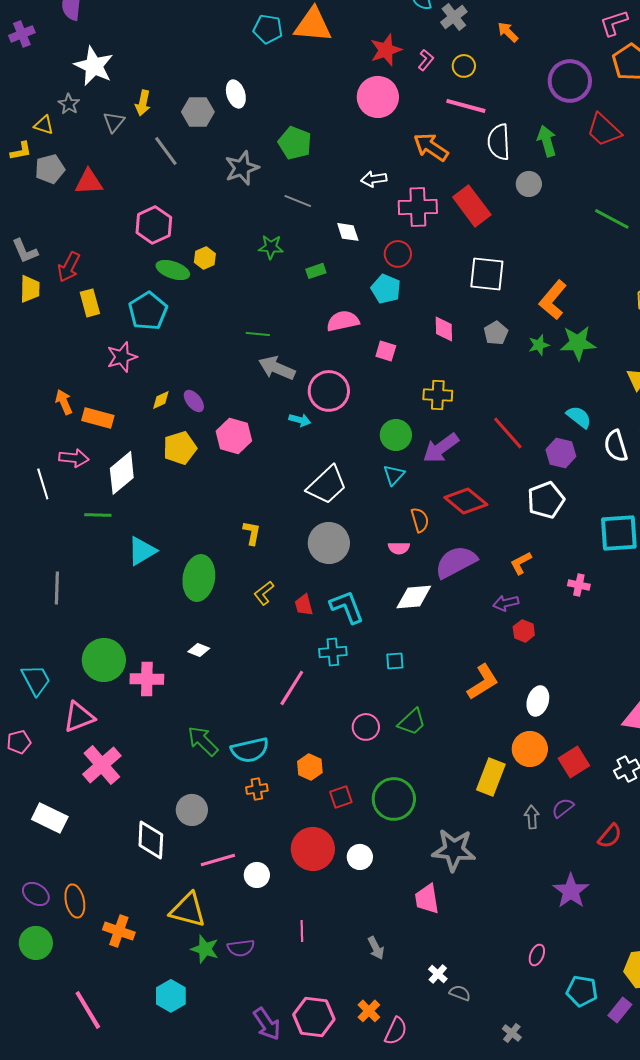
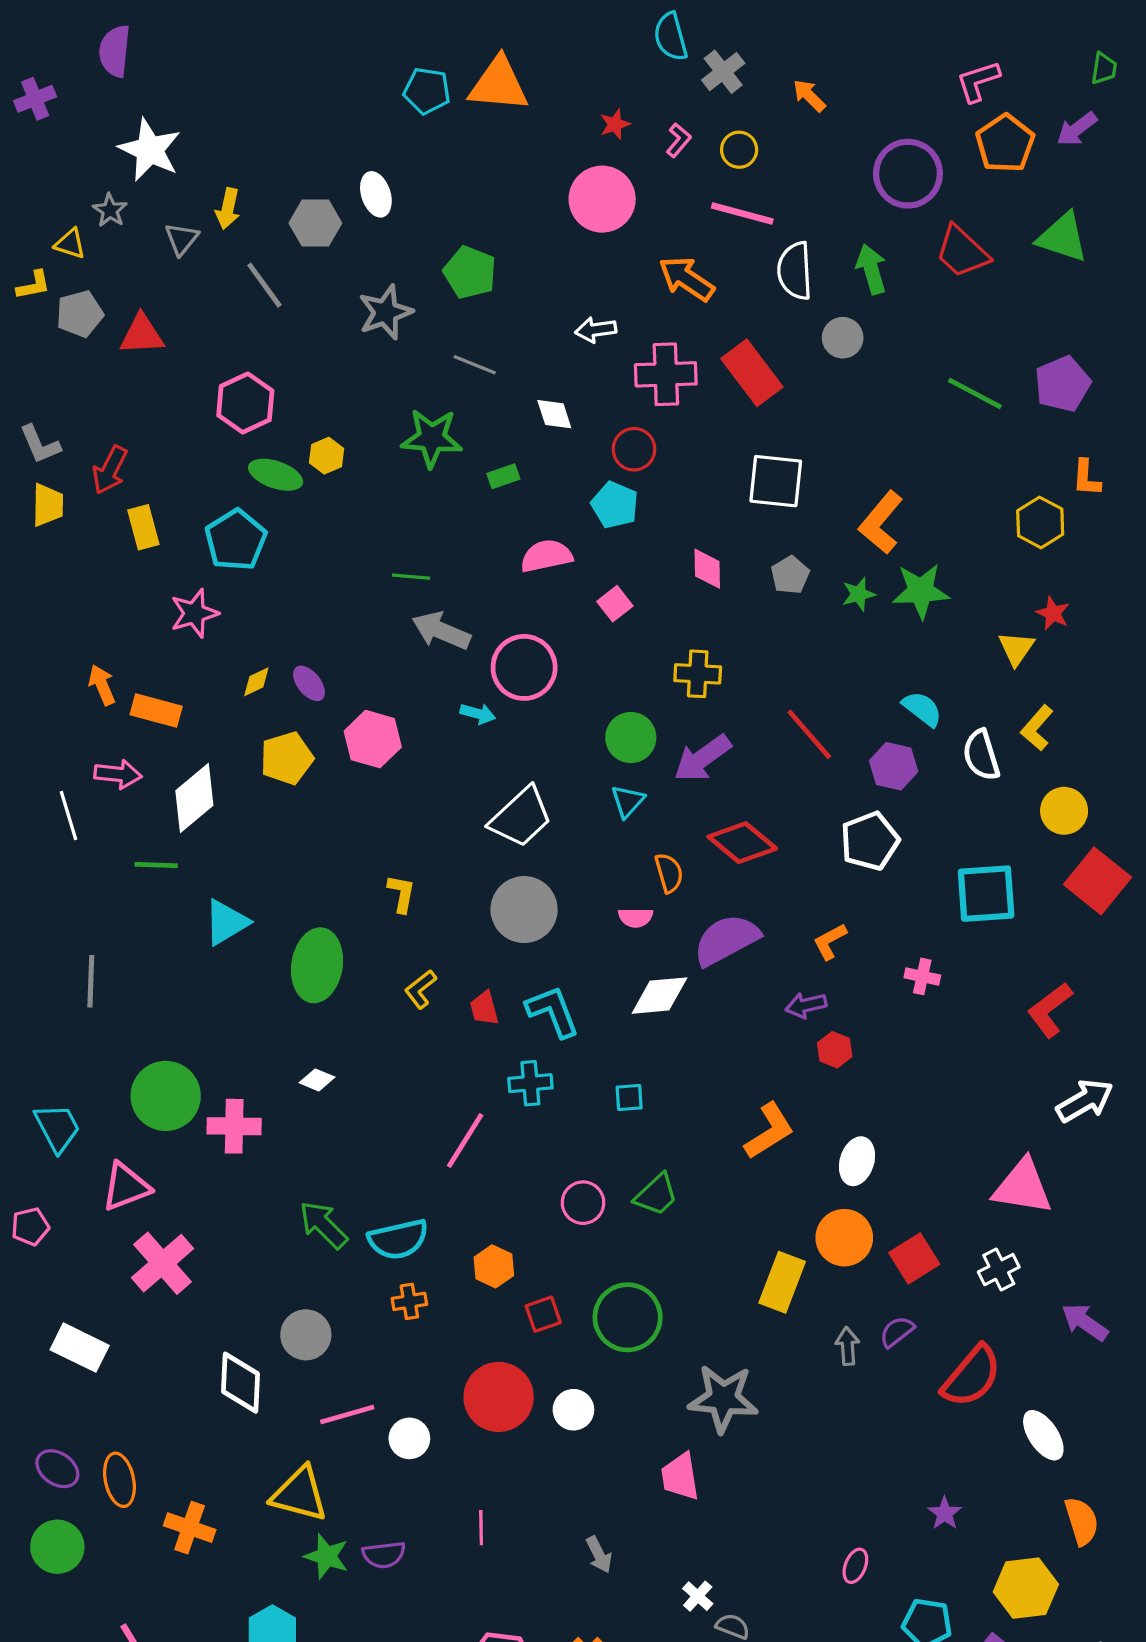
red star: (386, 50) -> (615, 124), size x0.6
green star: (271, 247) -> (432, 438), size x1.5
pink square: (386, 351) -> (615, 604), turned 35
red semicircle: (610, 836) -> (972, 1376), size x1.6
purple star: (571, 891) -> (945, 1513), moved, size x0.6

